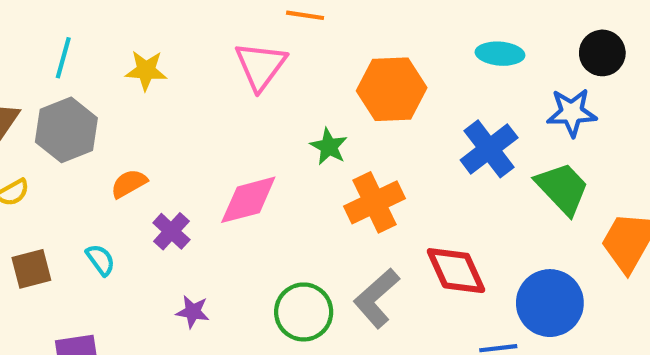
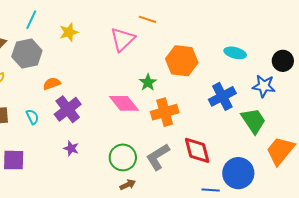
yellow star: (146, 70) -> (69, 32), turned -30
pink diamond: (248, 200) -> (124, 103), moved, turned 56
purple cross: (171, 231) -> (68, 109), size x1.5

